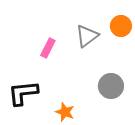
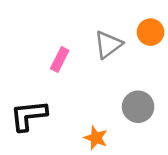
orange star: (65, 112) -> (96, 138), moved

